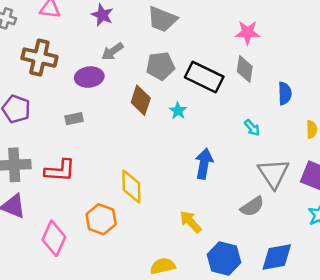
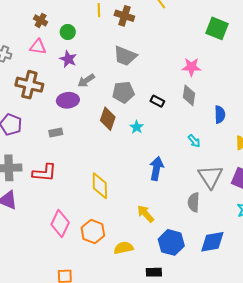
purple star: (102, 15) -> (68, 59), moved
black rectangle: (204, 77) -> (157, 101), size x0.5
gray semicircle: (252, 207) -> (194, 202), turned 126
orange hexagon: (101, 219) -> (93, 232), moved
pink diamond: (54, 238) -> (60, 223), moved

